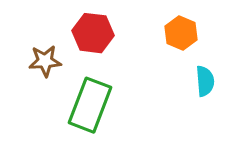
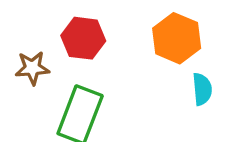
orange hexagon: (181, 33) -> (177, 38), size x1.4

